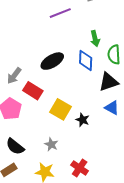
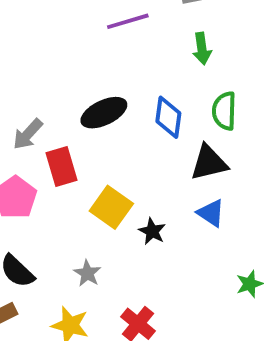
green arrow: (95, 39) -> (202, 49), moved
red rectangle: (33, 91) -> (61, 167), turned 36

